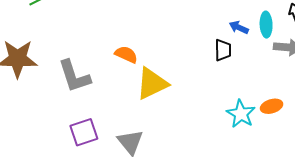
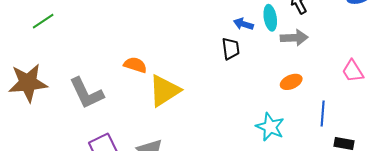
orange ellipse: (272, 106) -> (291, 82), moved
cyan star: (241, 114) -> (270, 127), moved

